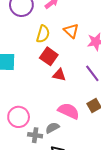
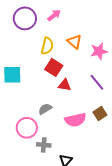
pink semicircle: (69, 111) -> (75, 120), turned 145
gray semicircle: (52, 128) -> (45, 109), moved

